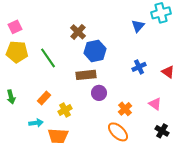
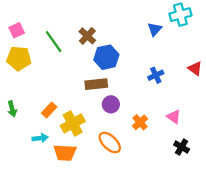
green line: (48, 58) -> (54, 42), moved
red triangle: (168, 72) -> (195, 68), moved
yellow cross: (65, 110) -> (73, 123), size x1.5
orange ellipse: (118, 132) -> (110, 143), moved

